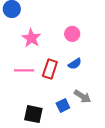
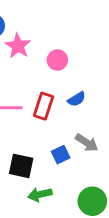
pink circle: (72, 34) -> (57, 60), moved
pink star: (31, 38) -> (18, 46), moved

